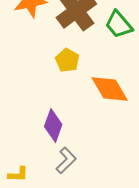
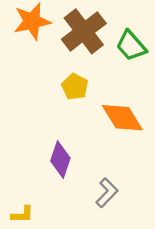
gray L-shape: (66, 160) -> (107, 193), moved

